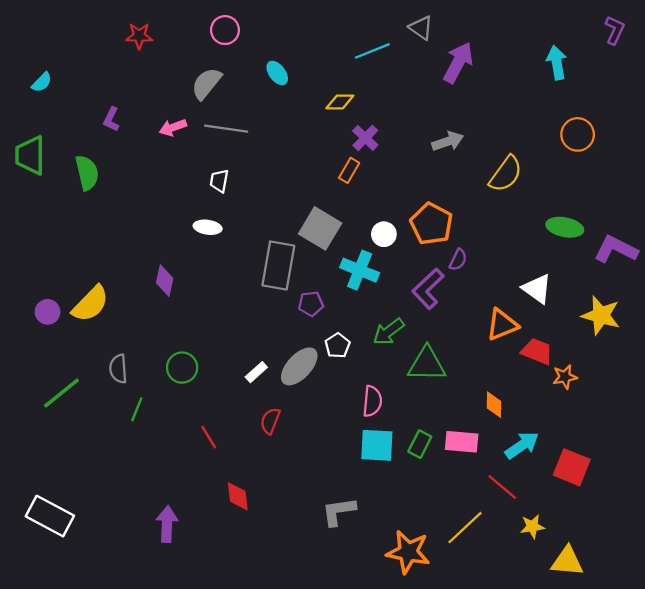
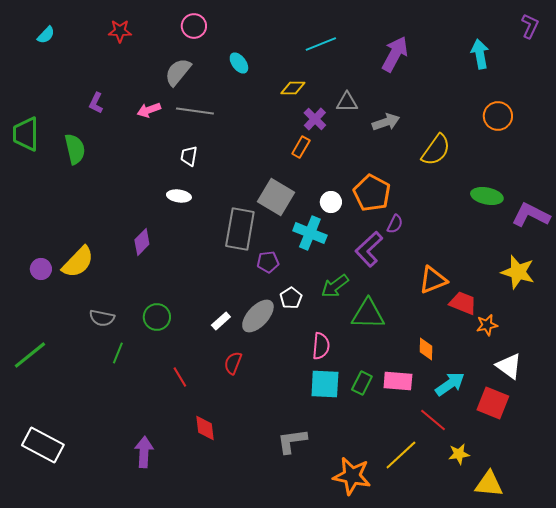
gray triangle: (421, 28) -> (347, 102), moved, turned -35
cyan semicircle: (42, 82) -> (46, 35), moved
purple diamond: (165, 281) -> (142, 242), turned 32
white triangle: (537, 289) -> (509, 366), moved
gray semicircle: (118, 369) -> (102, 318), turned -75
green line: (61, 393) -> (30, 355), moved

